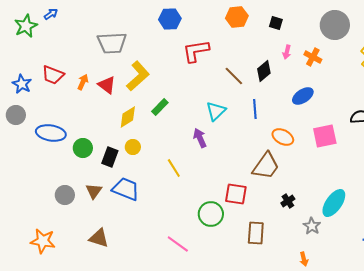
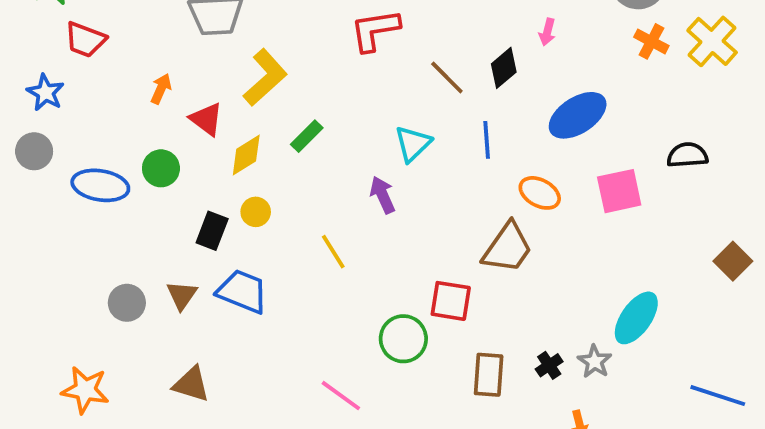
orange cross: (313, 57) -> (651, 41), moved
red trapezoid: (53, 75) -> (85, 40), moved
red triangle: (107, 85) -> (206, 119), moved
blue ellipse: (303, 96) -> (578, 115), size x1.4
green circle: (83, 148) -> (161, 168), moved
black cross: (288, 201) -> (549, 365), moved

